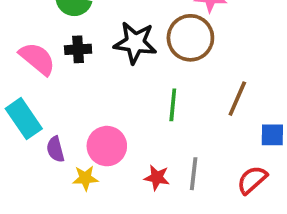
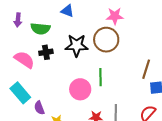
brown line: (237, 99) -> (146, 69), moved
pink circle: (107, 146) -> (80, 89), moved

